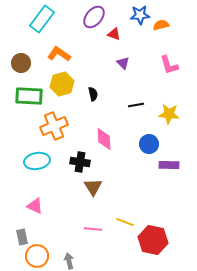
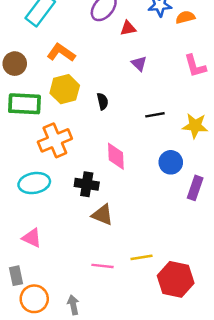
red triangle: (114, 34) -> (128, 28), turned -32
purple rectangle: (169, 165) -> (195, 188), turned -72
brown triangle: (93, 187) -> (102, 215), turned -36
yellow line: (125, 222) -> (141, 257), turned -30

